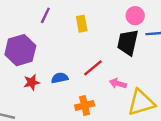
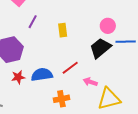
black trapezoid: (128, 42) -> (100, 48), turned 35
blue semicircle: (60, 78) -> (42, 75), size x1.5

